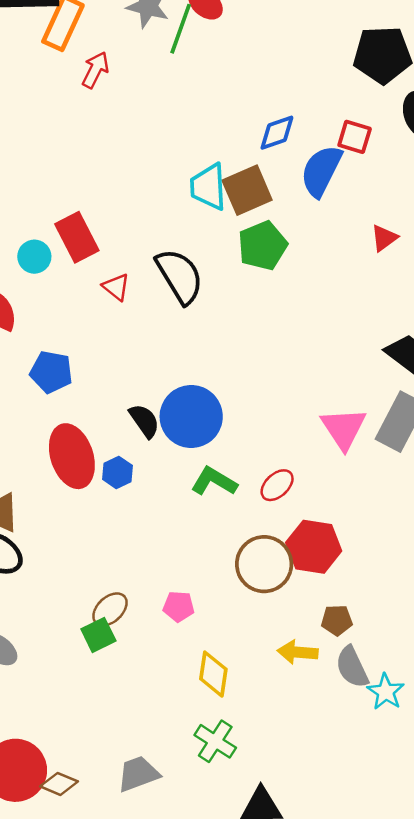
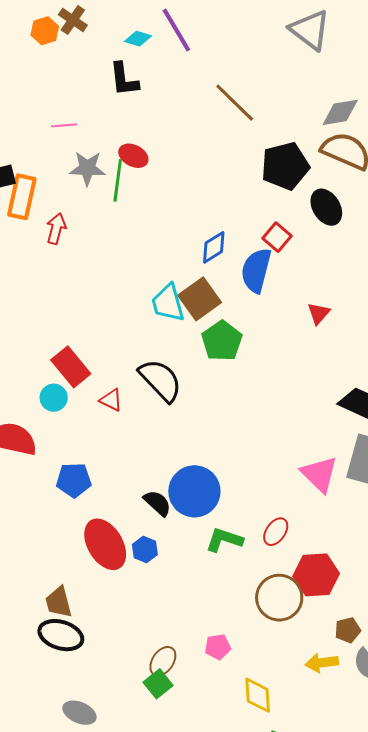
red square: (355, 137) -> (277, 237), turned 36
cyan circle: (34, 257) -> (54, 398), moved

